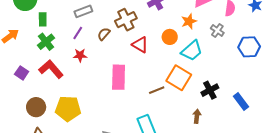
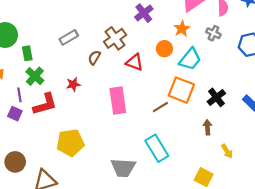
purple line: (78, 33) -> (19, 95), moved, turned -32
red L-shape: (51, 69) -> (45, 104), turned 125
brown circle: (36, 107) -> (15, 162), moved

